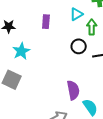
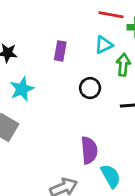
black circle: (79, 46) -> (90, 88), moved

